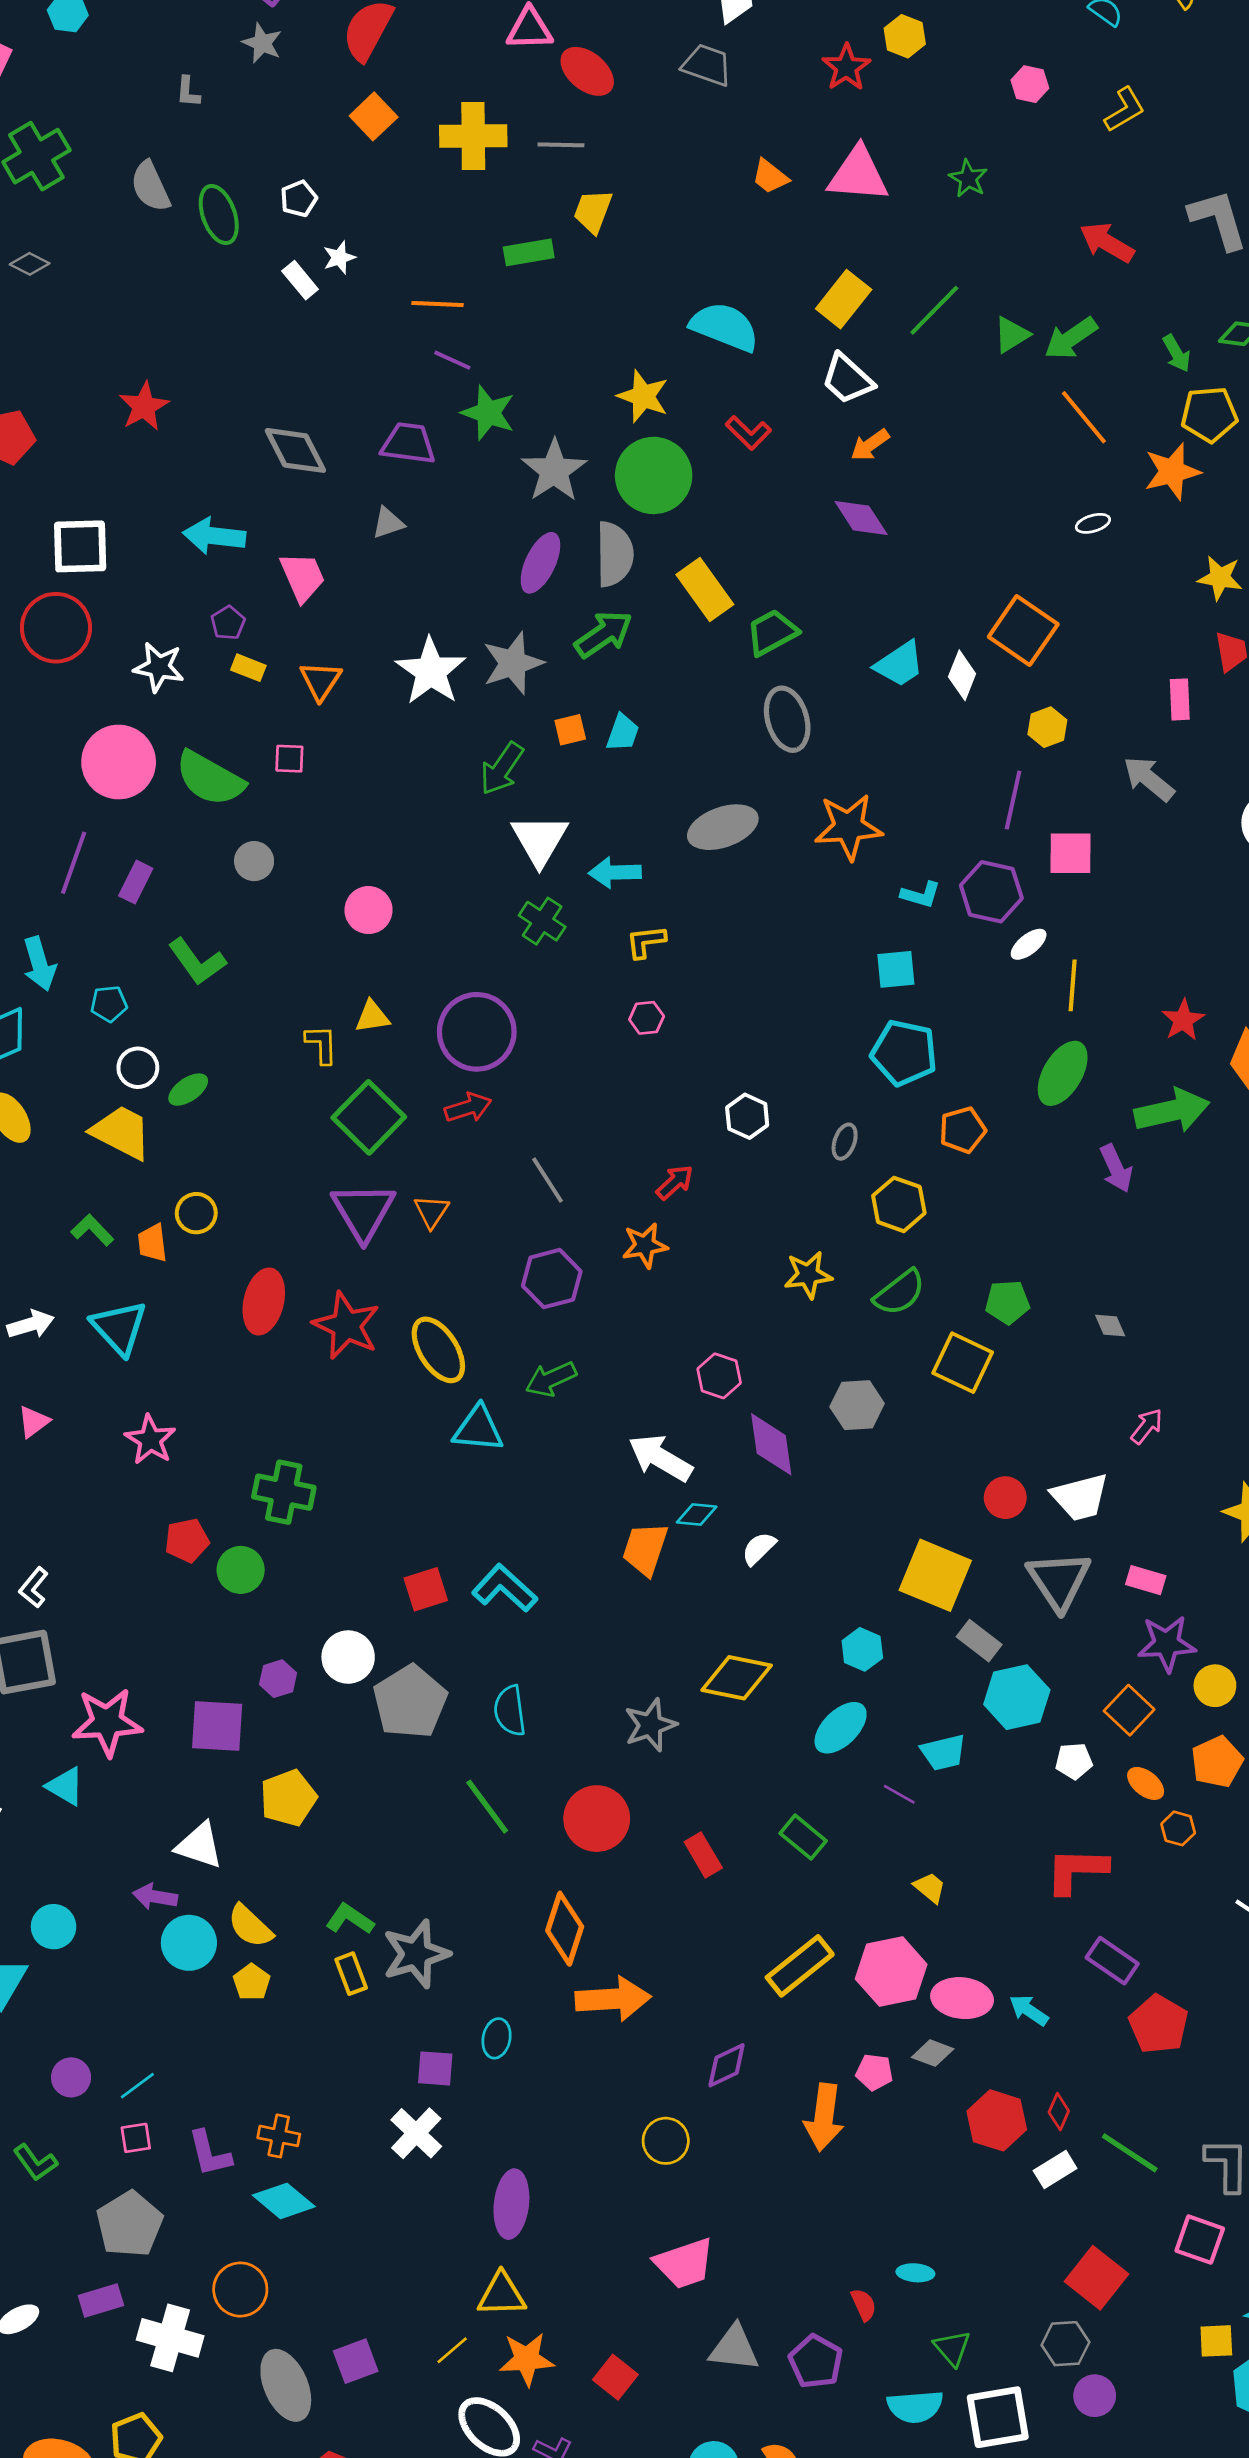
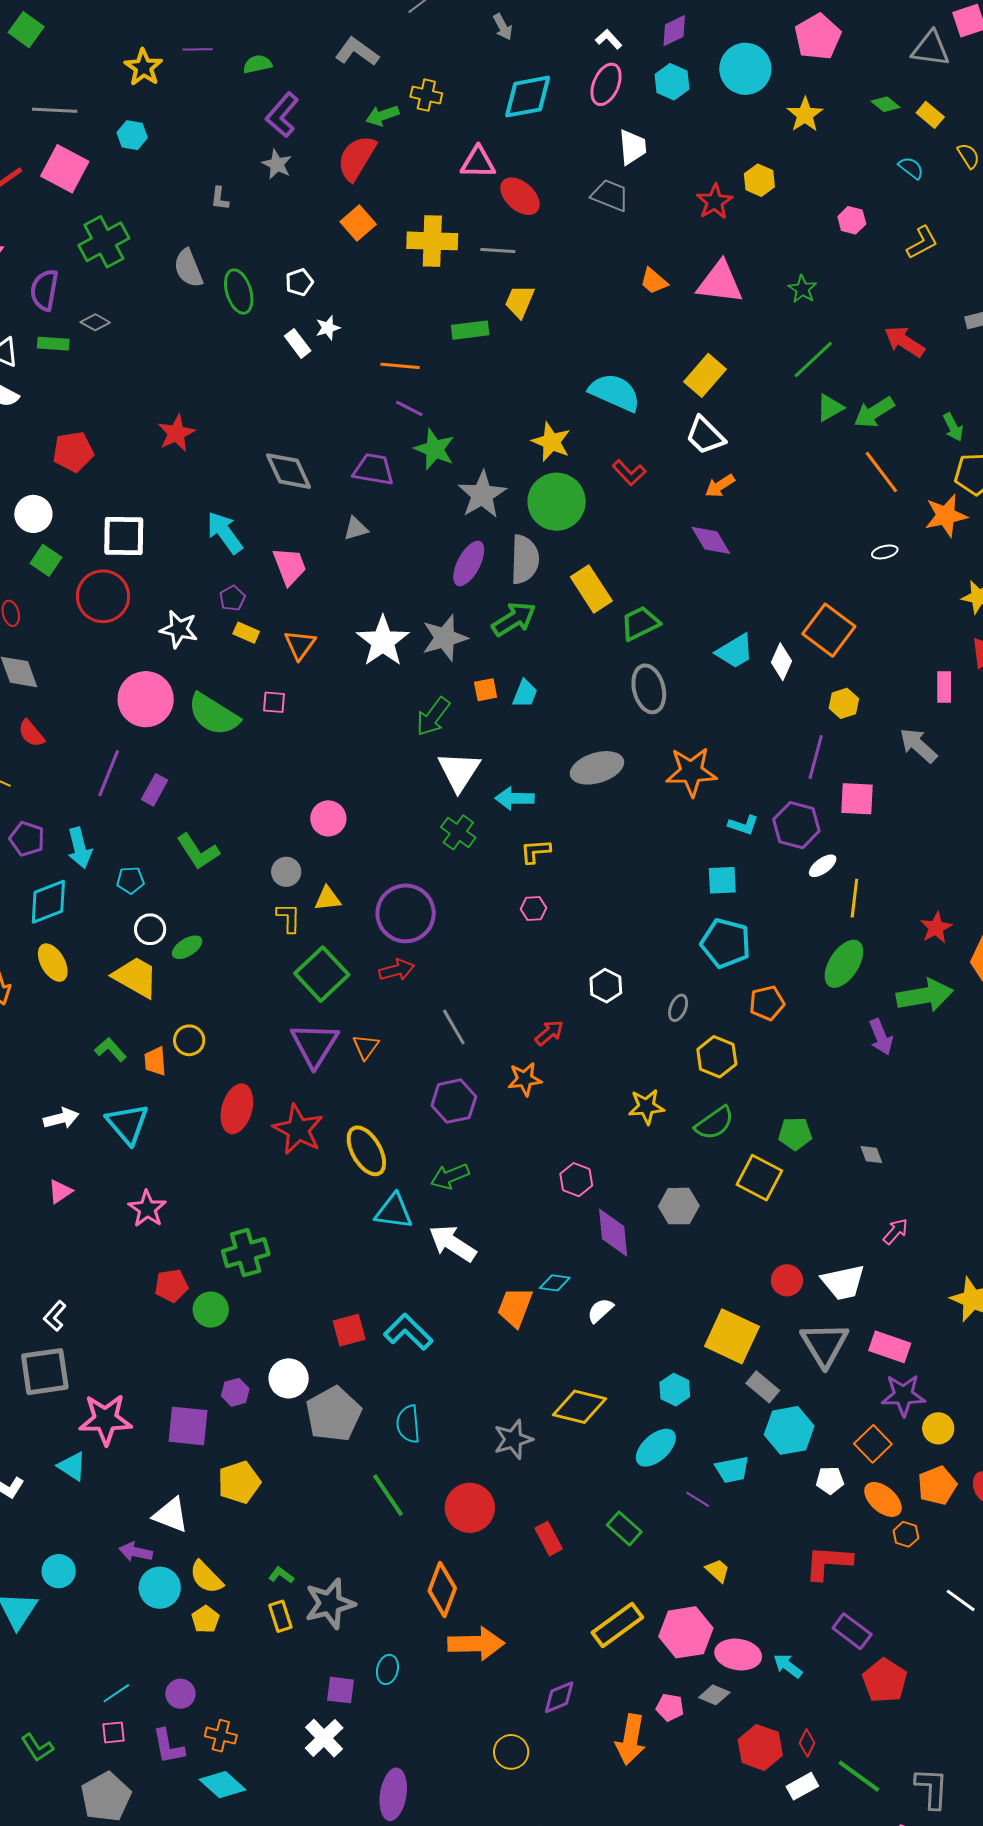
green line: (934, 310) -> (813, 360), moved
cyan arrow: (214, 536) -> (225, 533), turned 45
gray circle: (254, 861) -> (286, 872), moved
white arrow: (660, 1458) -> (452, 1243), moved
green cross: (284, 1492) -> (246, 1253), turned -30
pink rectangle: (1146, 1580) -> (890, 1347), size x1.4
orange ellipse: (1146, 1783) -> (883, 1499), size x1.4
green L-shape: (350, 1919) -> (281, 1575), size x0.7
purple circle: (71, 2077) -> (180, 1694), moved

